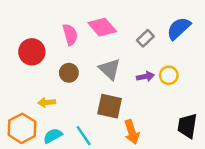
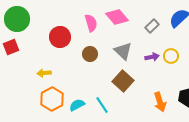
yellow arrow: (47, 102) -> (44, 73), moved
brown square: (110, 106) -> (123, 81), turned 30
orange arrow: (132, 132) -> (160, 102), moved

